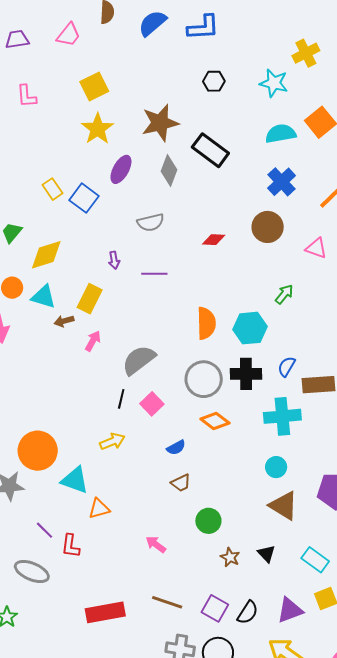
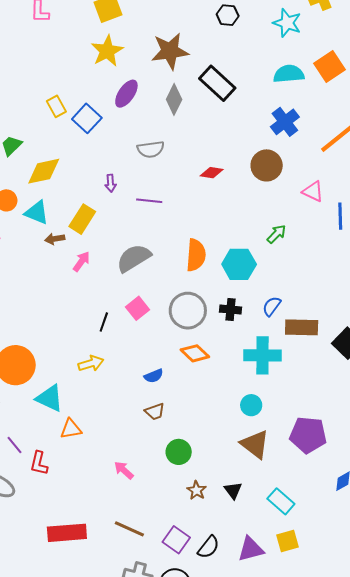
gray semicircle: (139, 360) -> (134, 258), moved
black cross: (246, 374) -> (231, 310), size x0.7
pink square: (152, 404) -> (137, 308), moved

